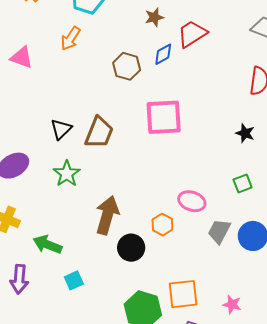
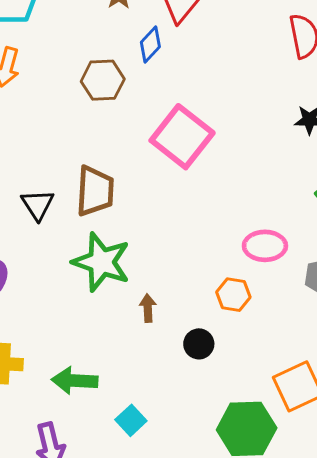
pink square: (164, 117) -> (182, 137), turned -30
green star: (67, 174) -> (101, 262), moved, size x1.4
brown arrow: (107, 215) -> (148, 308), size x0.5
black circle: (131, 248) -> (199, 344), size x0.7

